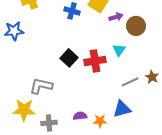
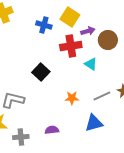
cyan triangle: (119, 50) -> (91, 64), turned -32
red cross: (95, 61) -> (71, 46), moved
orange star: (100, 121) -> (72, 98), moved

